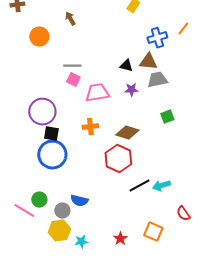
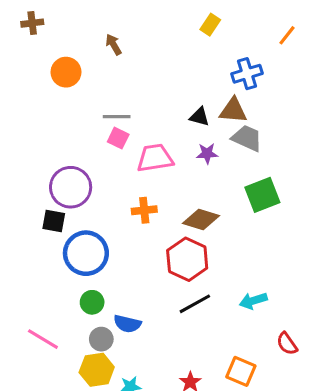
orange line: (183, 29) -> (287, 35), moved
gray trapezoid: (157, 80) -> (247, 138), turned 35
green square: (167, 117) -> (262, 195), size x1.6
black square: (51, 134) -> (54, 221), moved
black line: (139, 186) -> (195, 304), moved
green circle: (39, 200) -> (92, 302), moved

